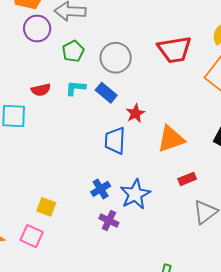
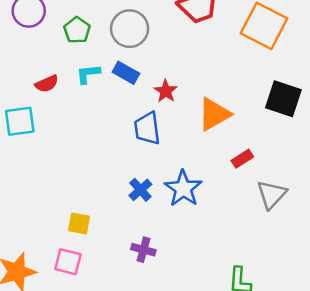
purple cross: (109, 221) -> (143, 250), moved

